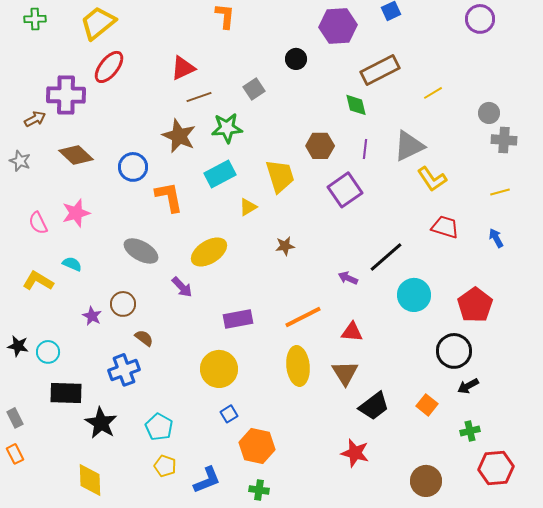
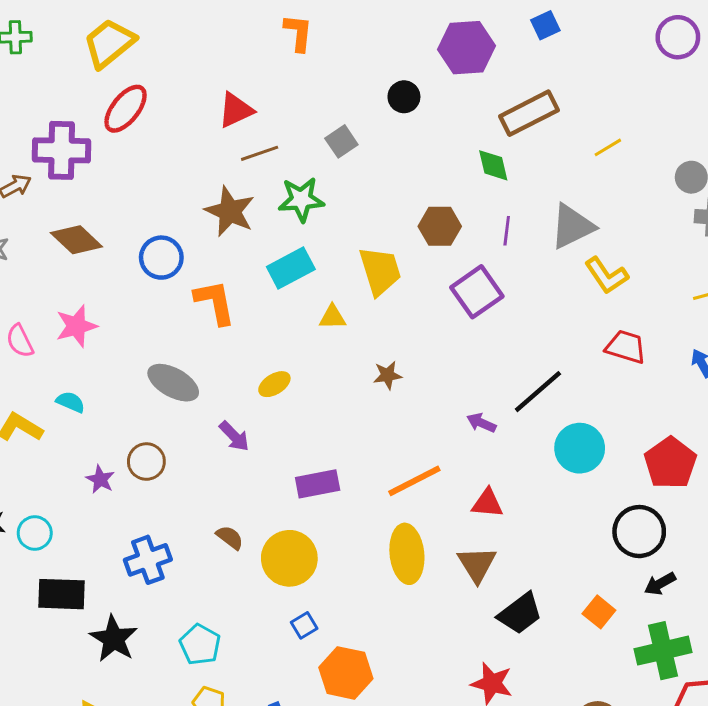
yellow triangle: (248, 207) -> (332, 317), turned 30
yellow ellipse: (209, 252) -> (274, 384), size x0.6
brown semicircle: (144, 338) -> (230, 537), moved
green cross: (470, 431) -> (663, 651), size x1.8

